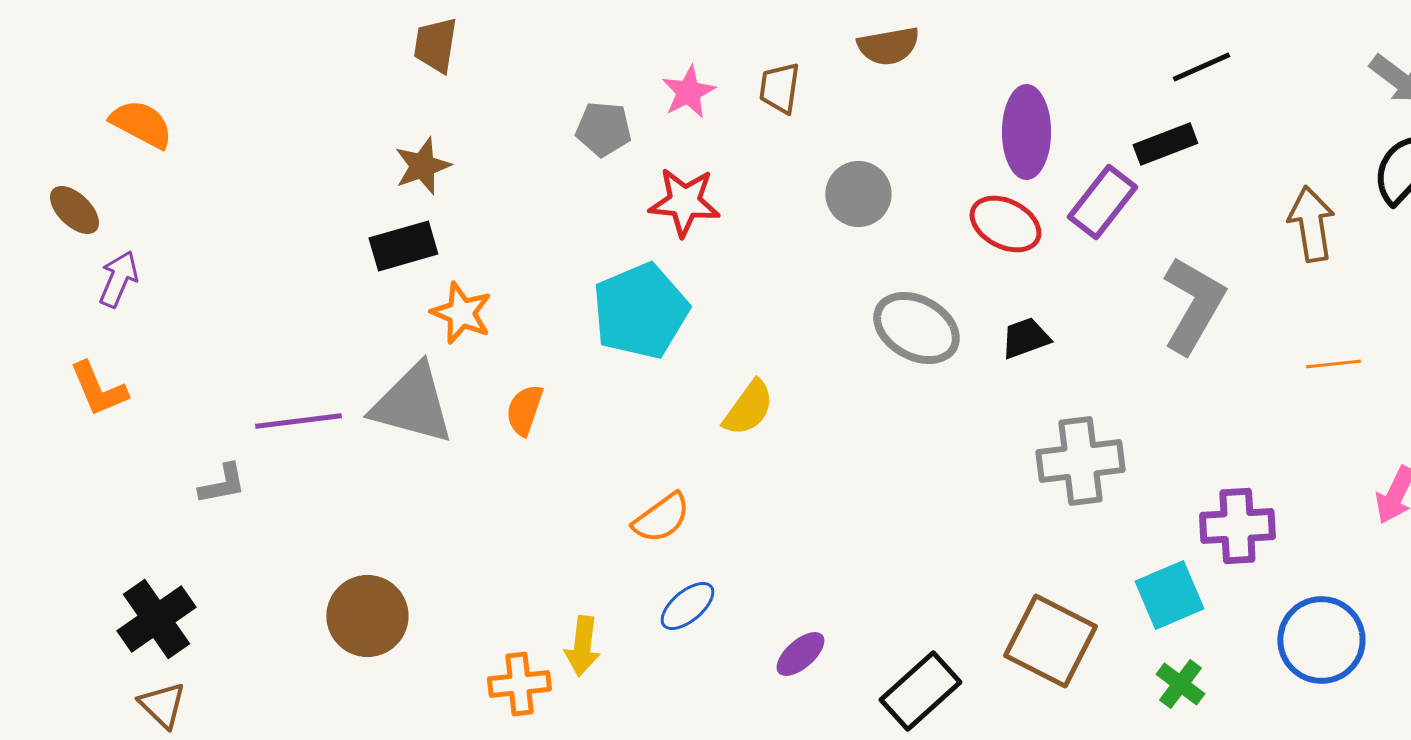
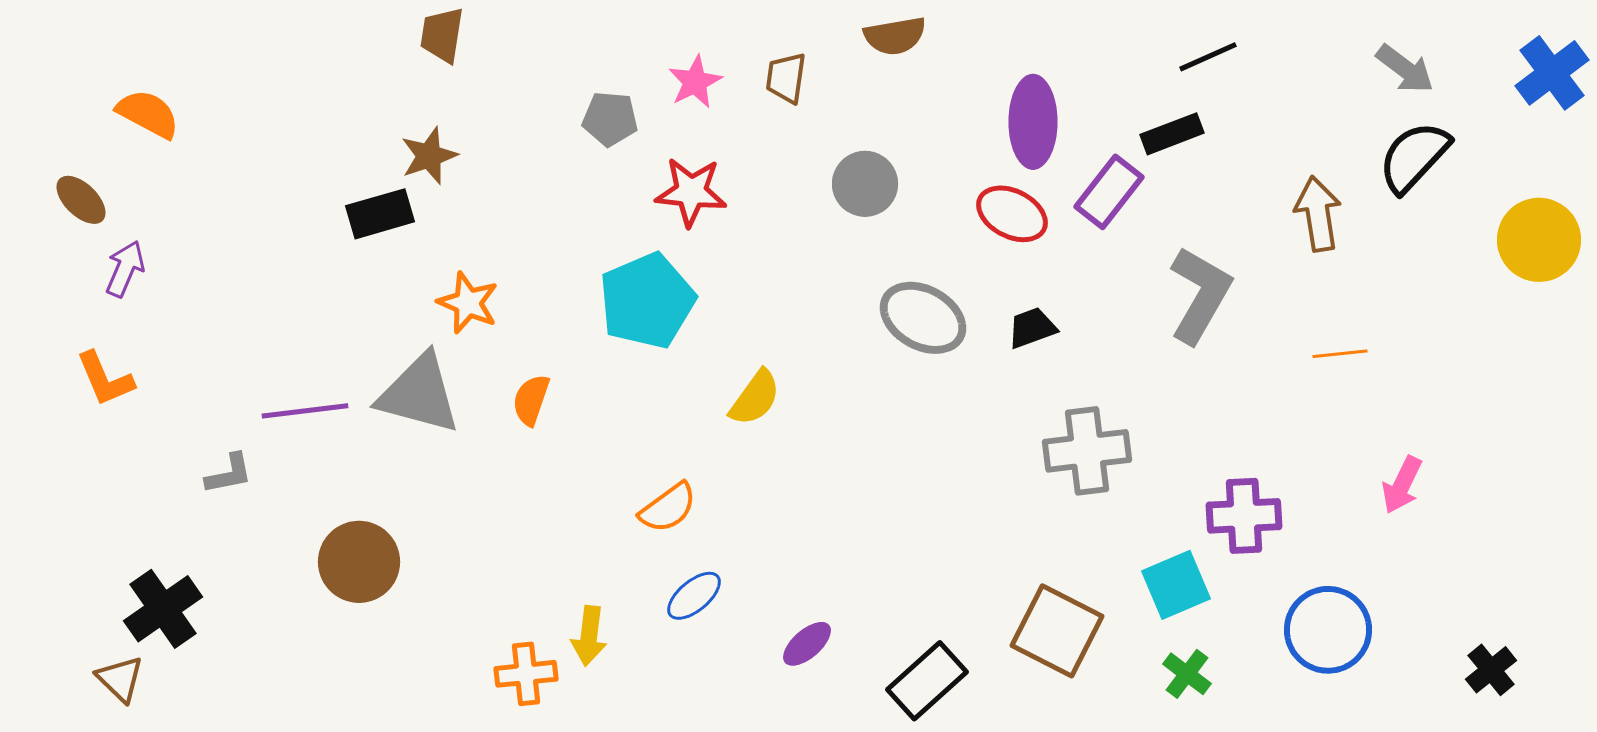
black rectangle: (403, 246) -> (380, 214), moved
brown circle: (367, 616) -> (359, 562), moved
brown triangle: (162, 705) -> (120, 679), moved

